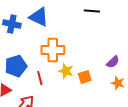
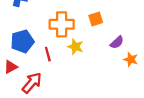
purple semicircle: (113, 62) -> (117, 42), moved
orange square: (85, 77) -> (96, 19), moved

